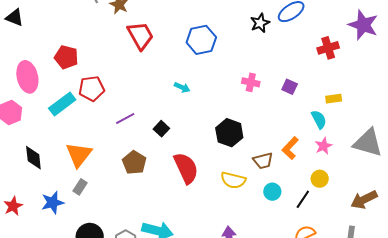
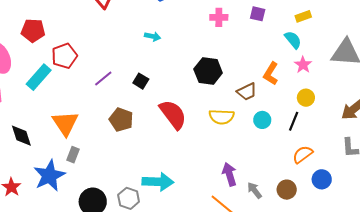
blue star: (53, 203) -> (49, 176), size x1.4

